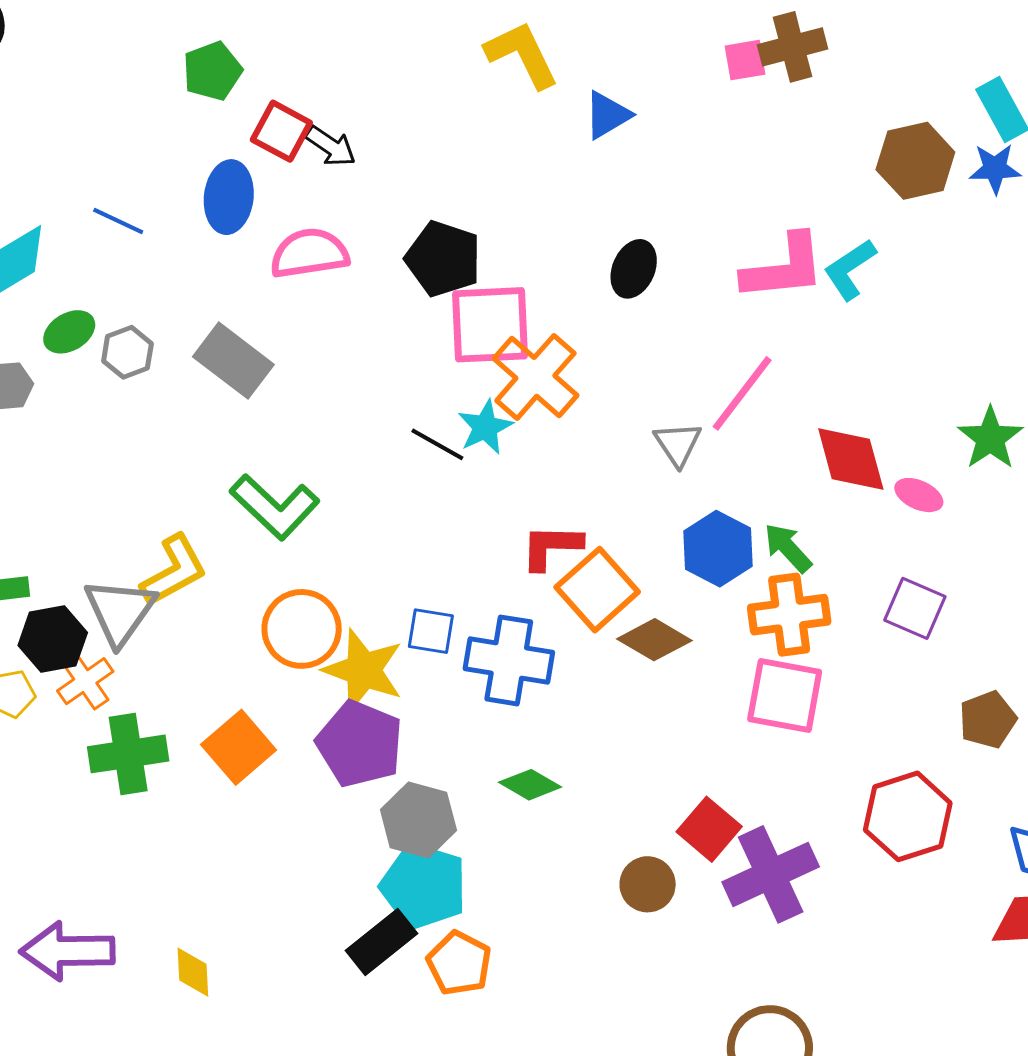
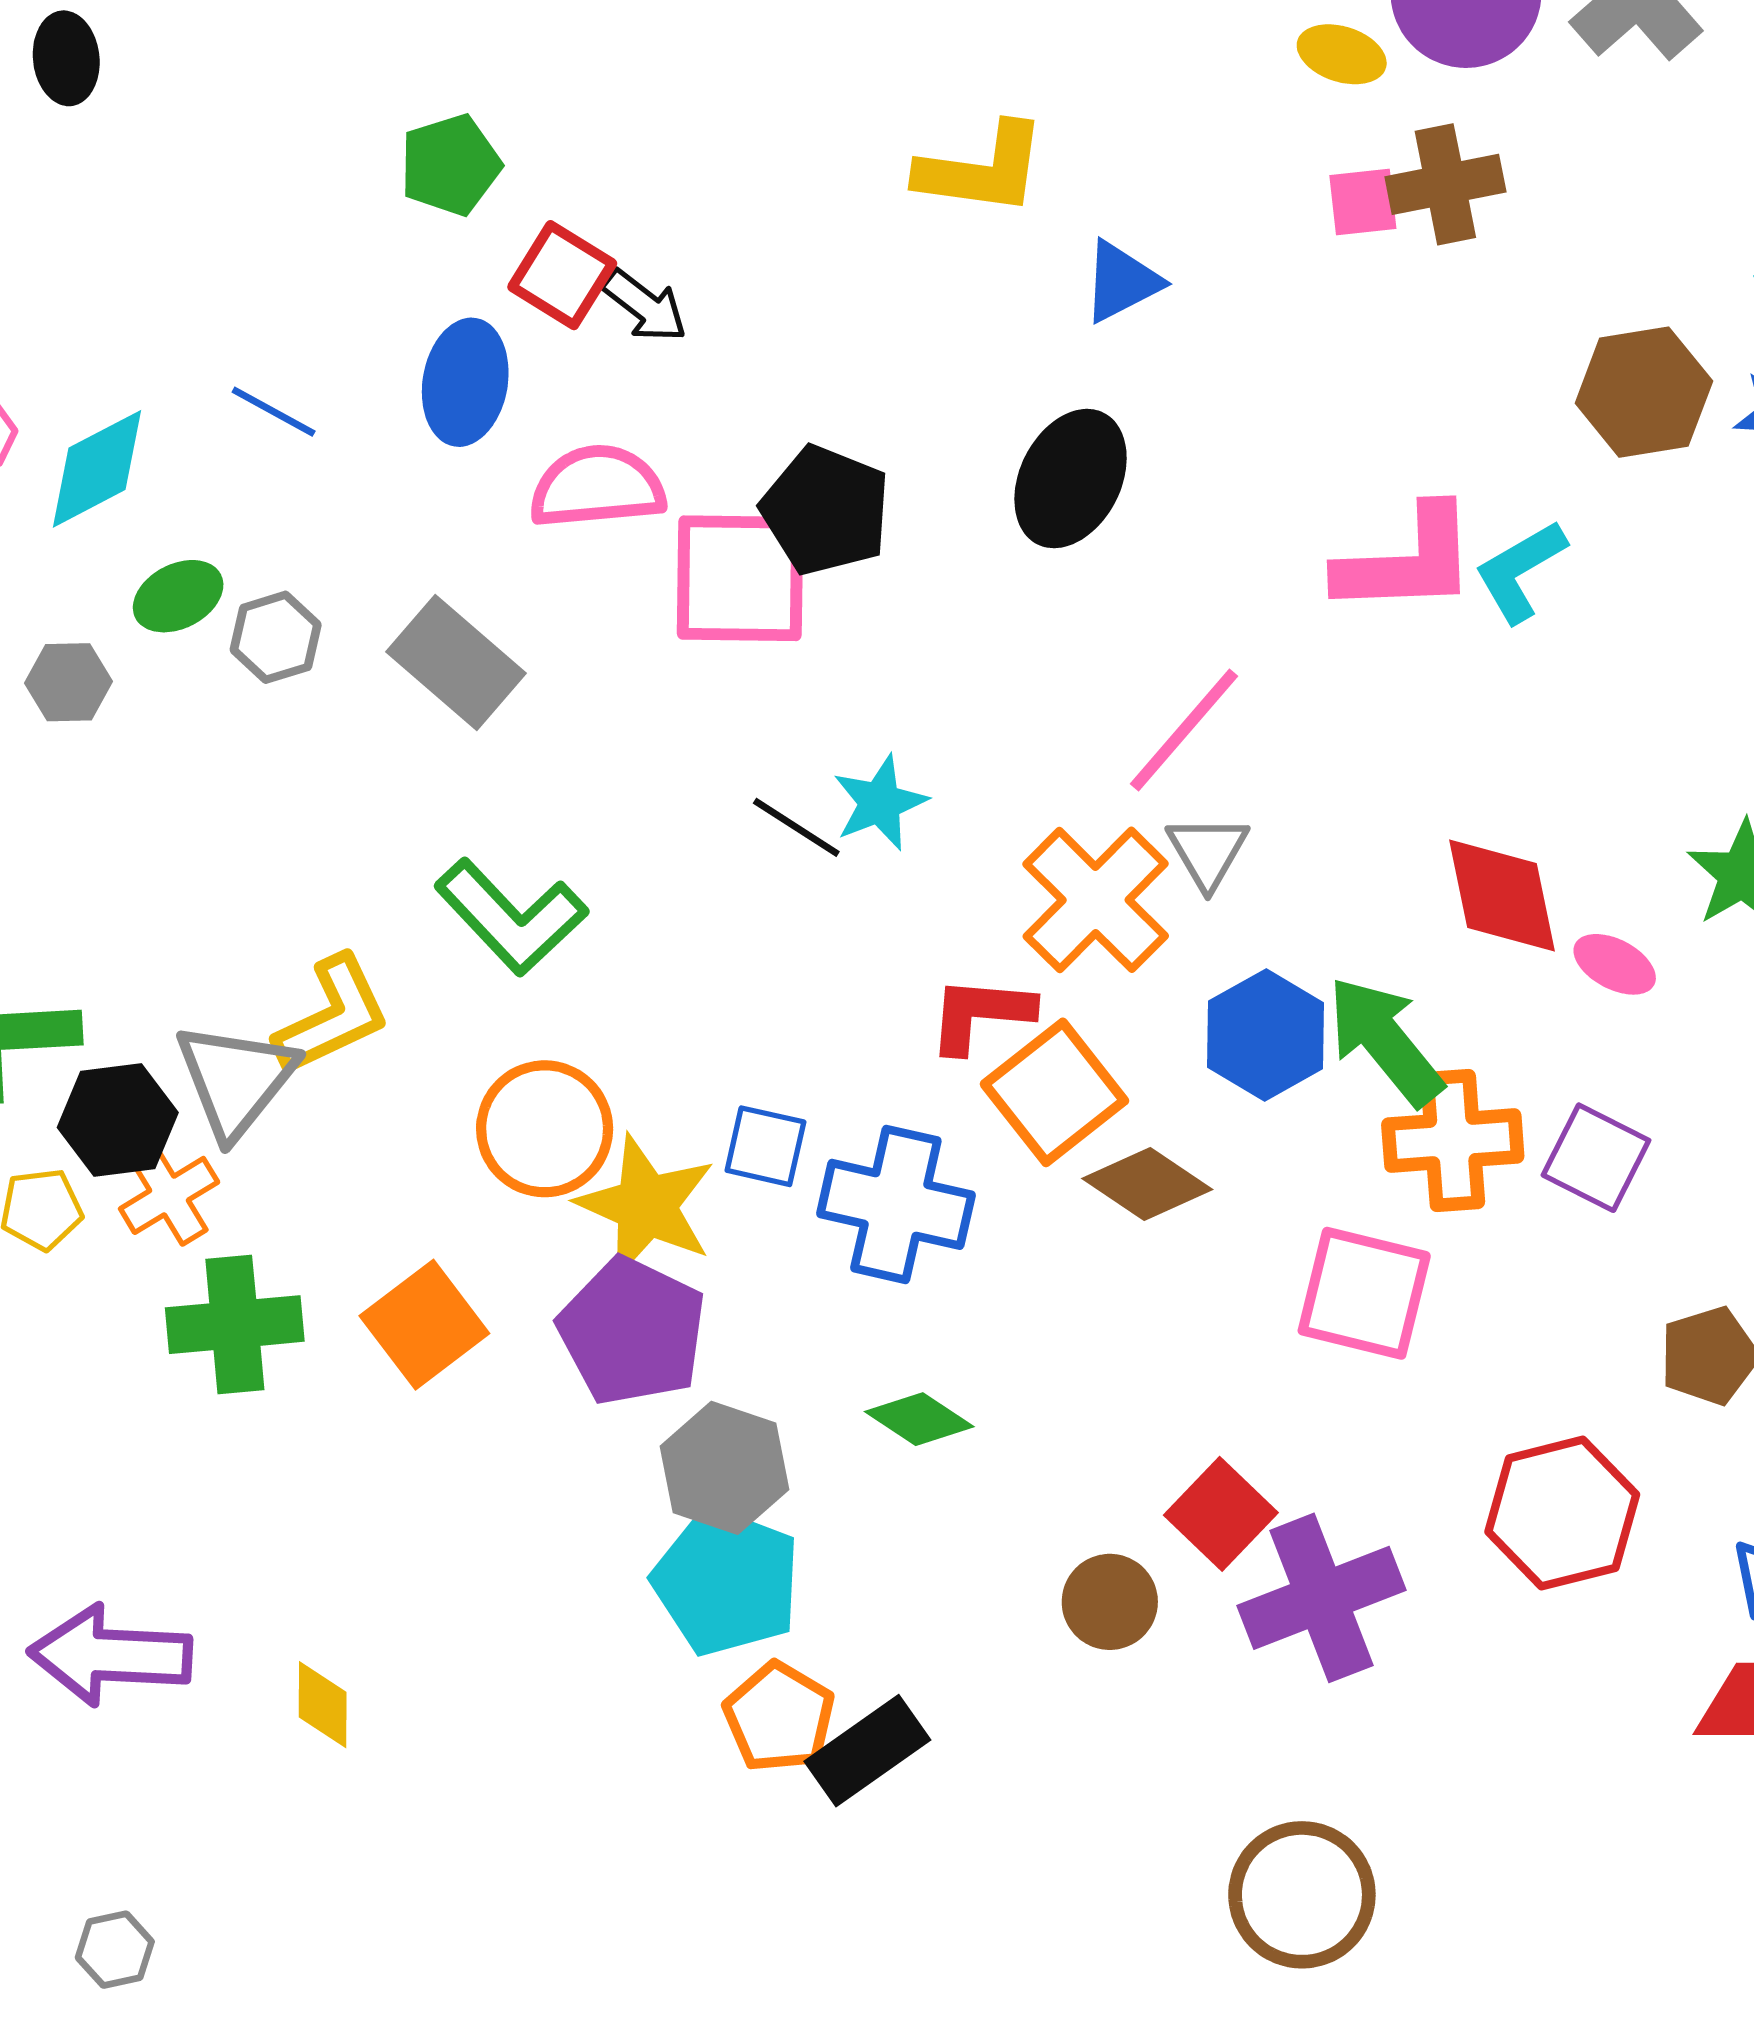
yellow L-shape: (522, 55) -> (982, 169), turned 120
black ellipse: (634, 269) -> (1071, 479), moved, size x1.4
pink square: (490, 325) -> (740, 578), moved
orange cross: (535, 377) -> (1096, 900), moved
pink line: (742, 393) -> (1184, 730), moved
green arrow: (788, 548) -> (1385, 1041), size x1.5
orange cross: (789, 615) -> (1453, 1140), moved
black rectangle: (381, 942) -> (867, 1751), moved

